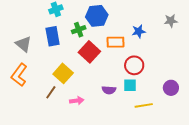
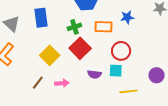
green cross: (79, 30) -> (74, 27), moved
red square: (89, 52) -> (80, 48), moved
brown line: (51, 92) -> (38, 83), moved

